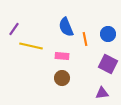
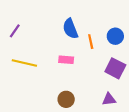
yellow line: (31, 46) -> (24, 63), moved
brown circle: (62, 78) -> (66, 99), moved

